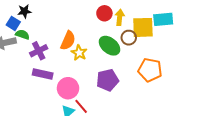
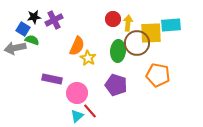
brown circle: (129, 38) -> (137, 43), size x1.6
green ellipse: (109, 46) -> (118, 51), turned 55
purple cross: (39, 51) -> (54, 20), moved
purple pentagon: (107, 80) -> (116, 85), turned 30

